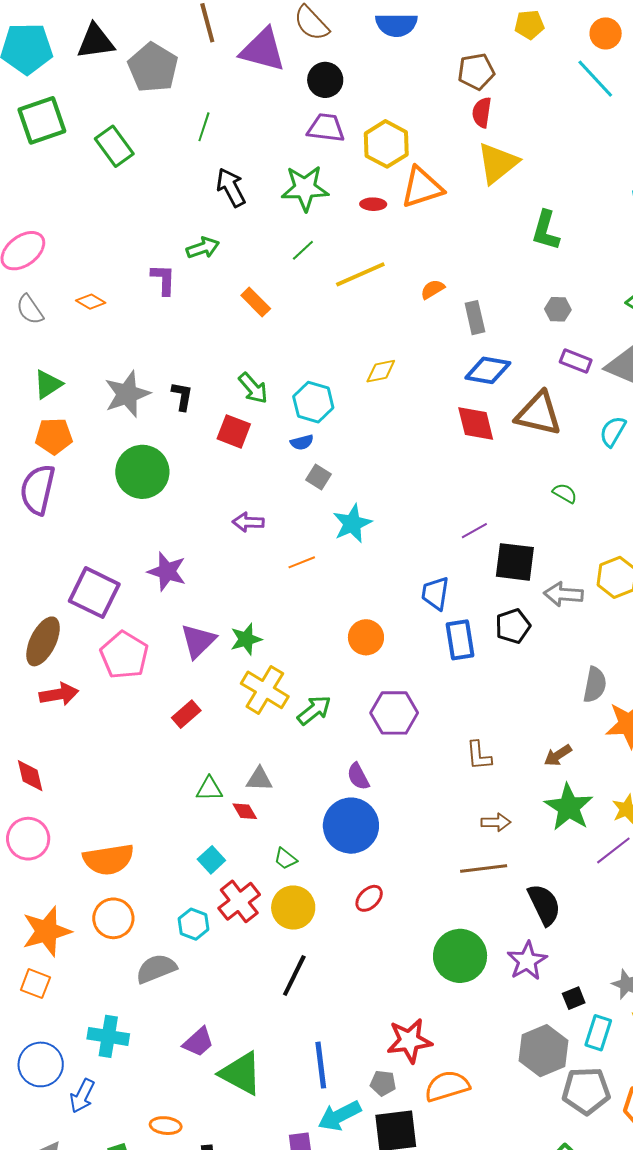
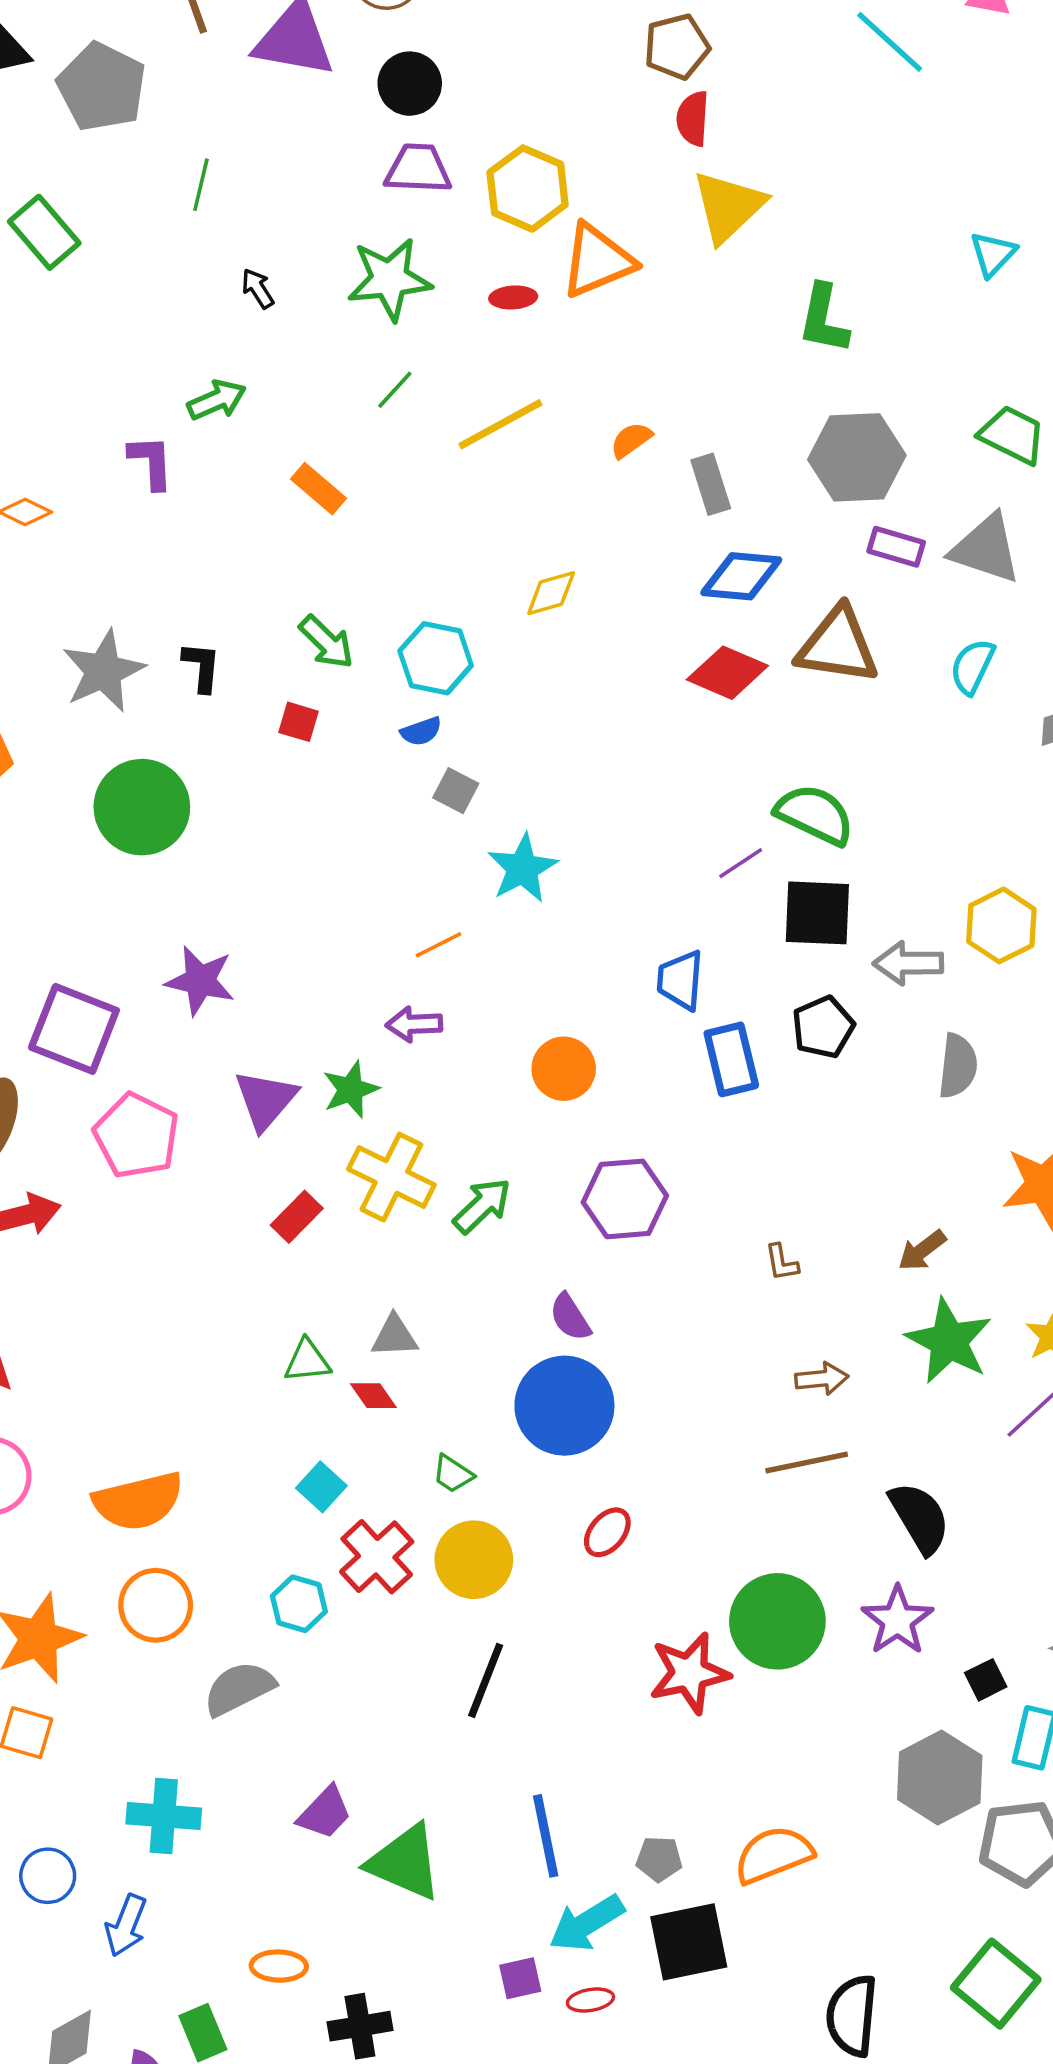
black arrow: (231, 187) -> (258, 288), size x0.6
gray hexagon: (558, 309) -> (857, 457), size x2.0
red diamond: (476, 424) -> (727, 673), turned -48
red square: (234, 431) -> (298, 722), size x0.7
green semicircle: (565, 493) -> (815, 815), moved, size x1.8
purple arrow: (248, 522) -> (414, 1024), moved
gray semicircle: (595, 685) -> (958, 1066), moved
red rectangle: (186, 714) -> (297, 1217), moved
brown L-shape: (479, 756) -> (782, 1262), size x0.7
red star: (409, 1041) -> (689, 1673), moved
blue circle: (41, 1064) -> (48, 1876), size x0.7

